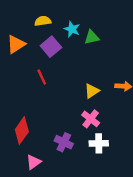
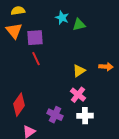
yellow semicircle: (43, 21) -> (18, 11), moved
orange triangle: (16, 44) -> (14, 31), turned -36
purple square: (51, 47) -> (35, 38), moved, turned 36

